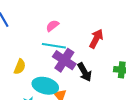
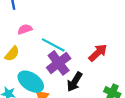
pink semicircle: (52, 26) -> (25, 29), moved
black arrow: (85, 72) -> (75, 82), turned 42

